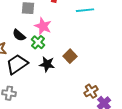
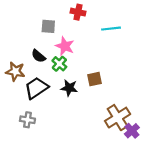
brown square: (70, 56) -> (95, 79), turned 32
brown cross: (91, 91) -> (118, 118), size x1.6

